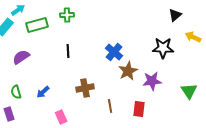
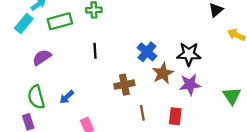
black star: (163, 48) -> (189, 54), moved
brown cross: (85, 88) -> (124, 85), moved
green semicircle: (16, 92) -> (36, 97), size x1.5

